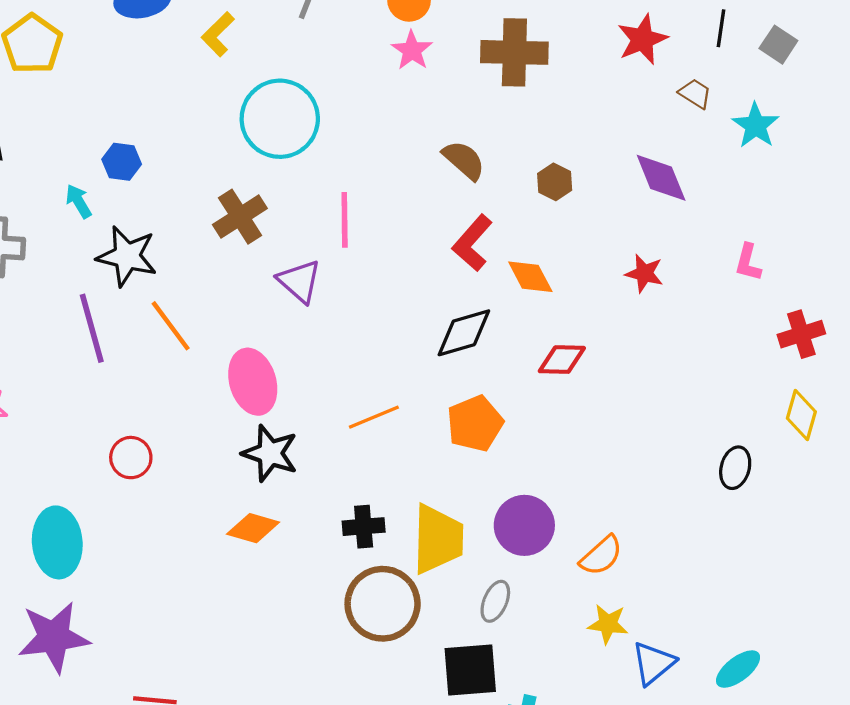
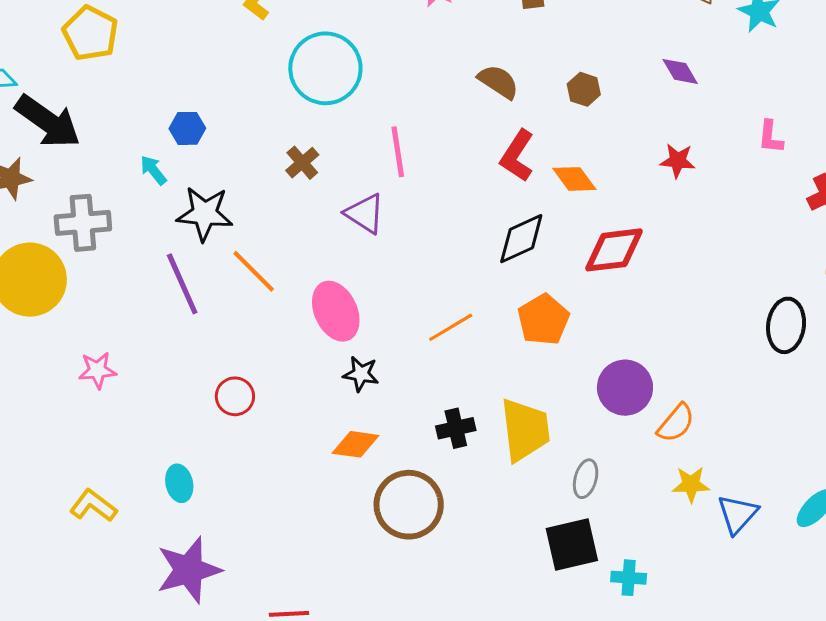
purple diamond: (661, 178) -> (680, 71), size x0.7
brown cross: (240, 217) -> (302, 163), size x0.7
red diamond: (562, 360) -> (614, 250), size x1.4
black star: (270, 453) -> (361, 374), size x0.7
black ellipse: (735, 468) -> (786, 325), size x1.4
purple circle: (524, 525) -> (625, 388), moved
cyan ellipse: (57, 542) -> (179, 483), size x0.6
brown circle: (383, 604) -> (409, 505), moved

